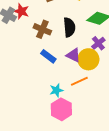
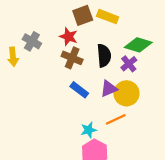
red star: (21, 11) -> (69, 37), moved
purple cross: (98, 43) -> (129, 64), moved
purple triangle: (73, 55) -> (109, 89), turned -49

